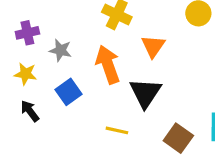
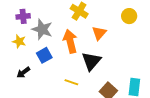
gray star: (60, 50) -> (42, 29), size x1.5
black arrow: (30, 111) -> (23, 72), moved, turned -96

